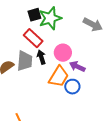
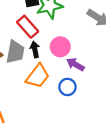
orange trapezoid: (59, 77) -> (38, 76), moved

